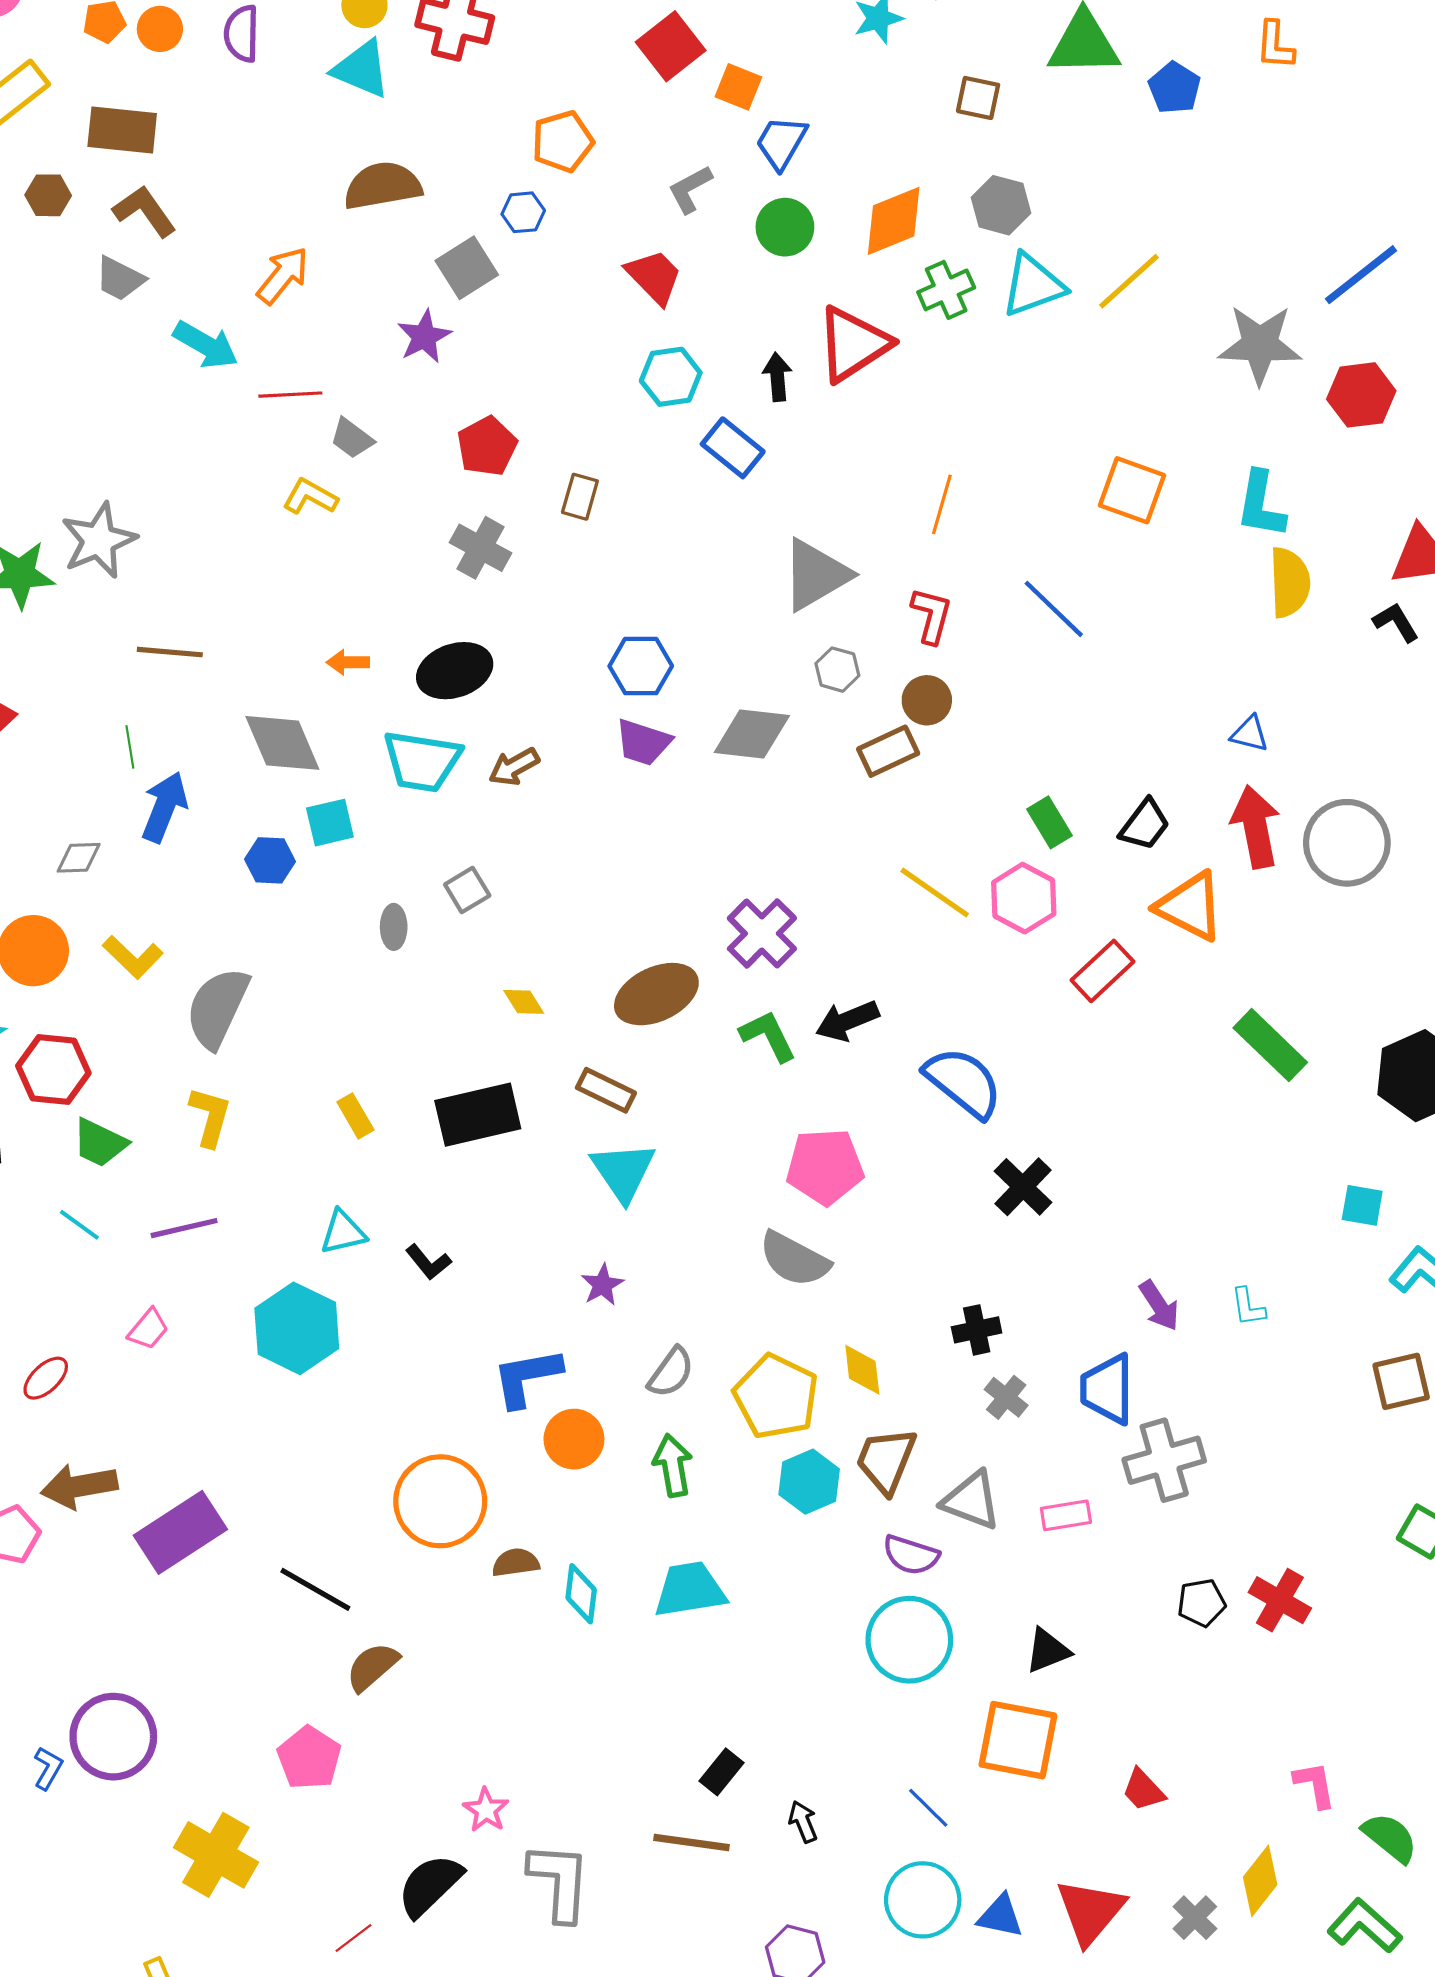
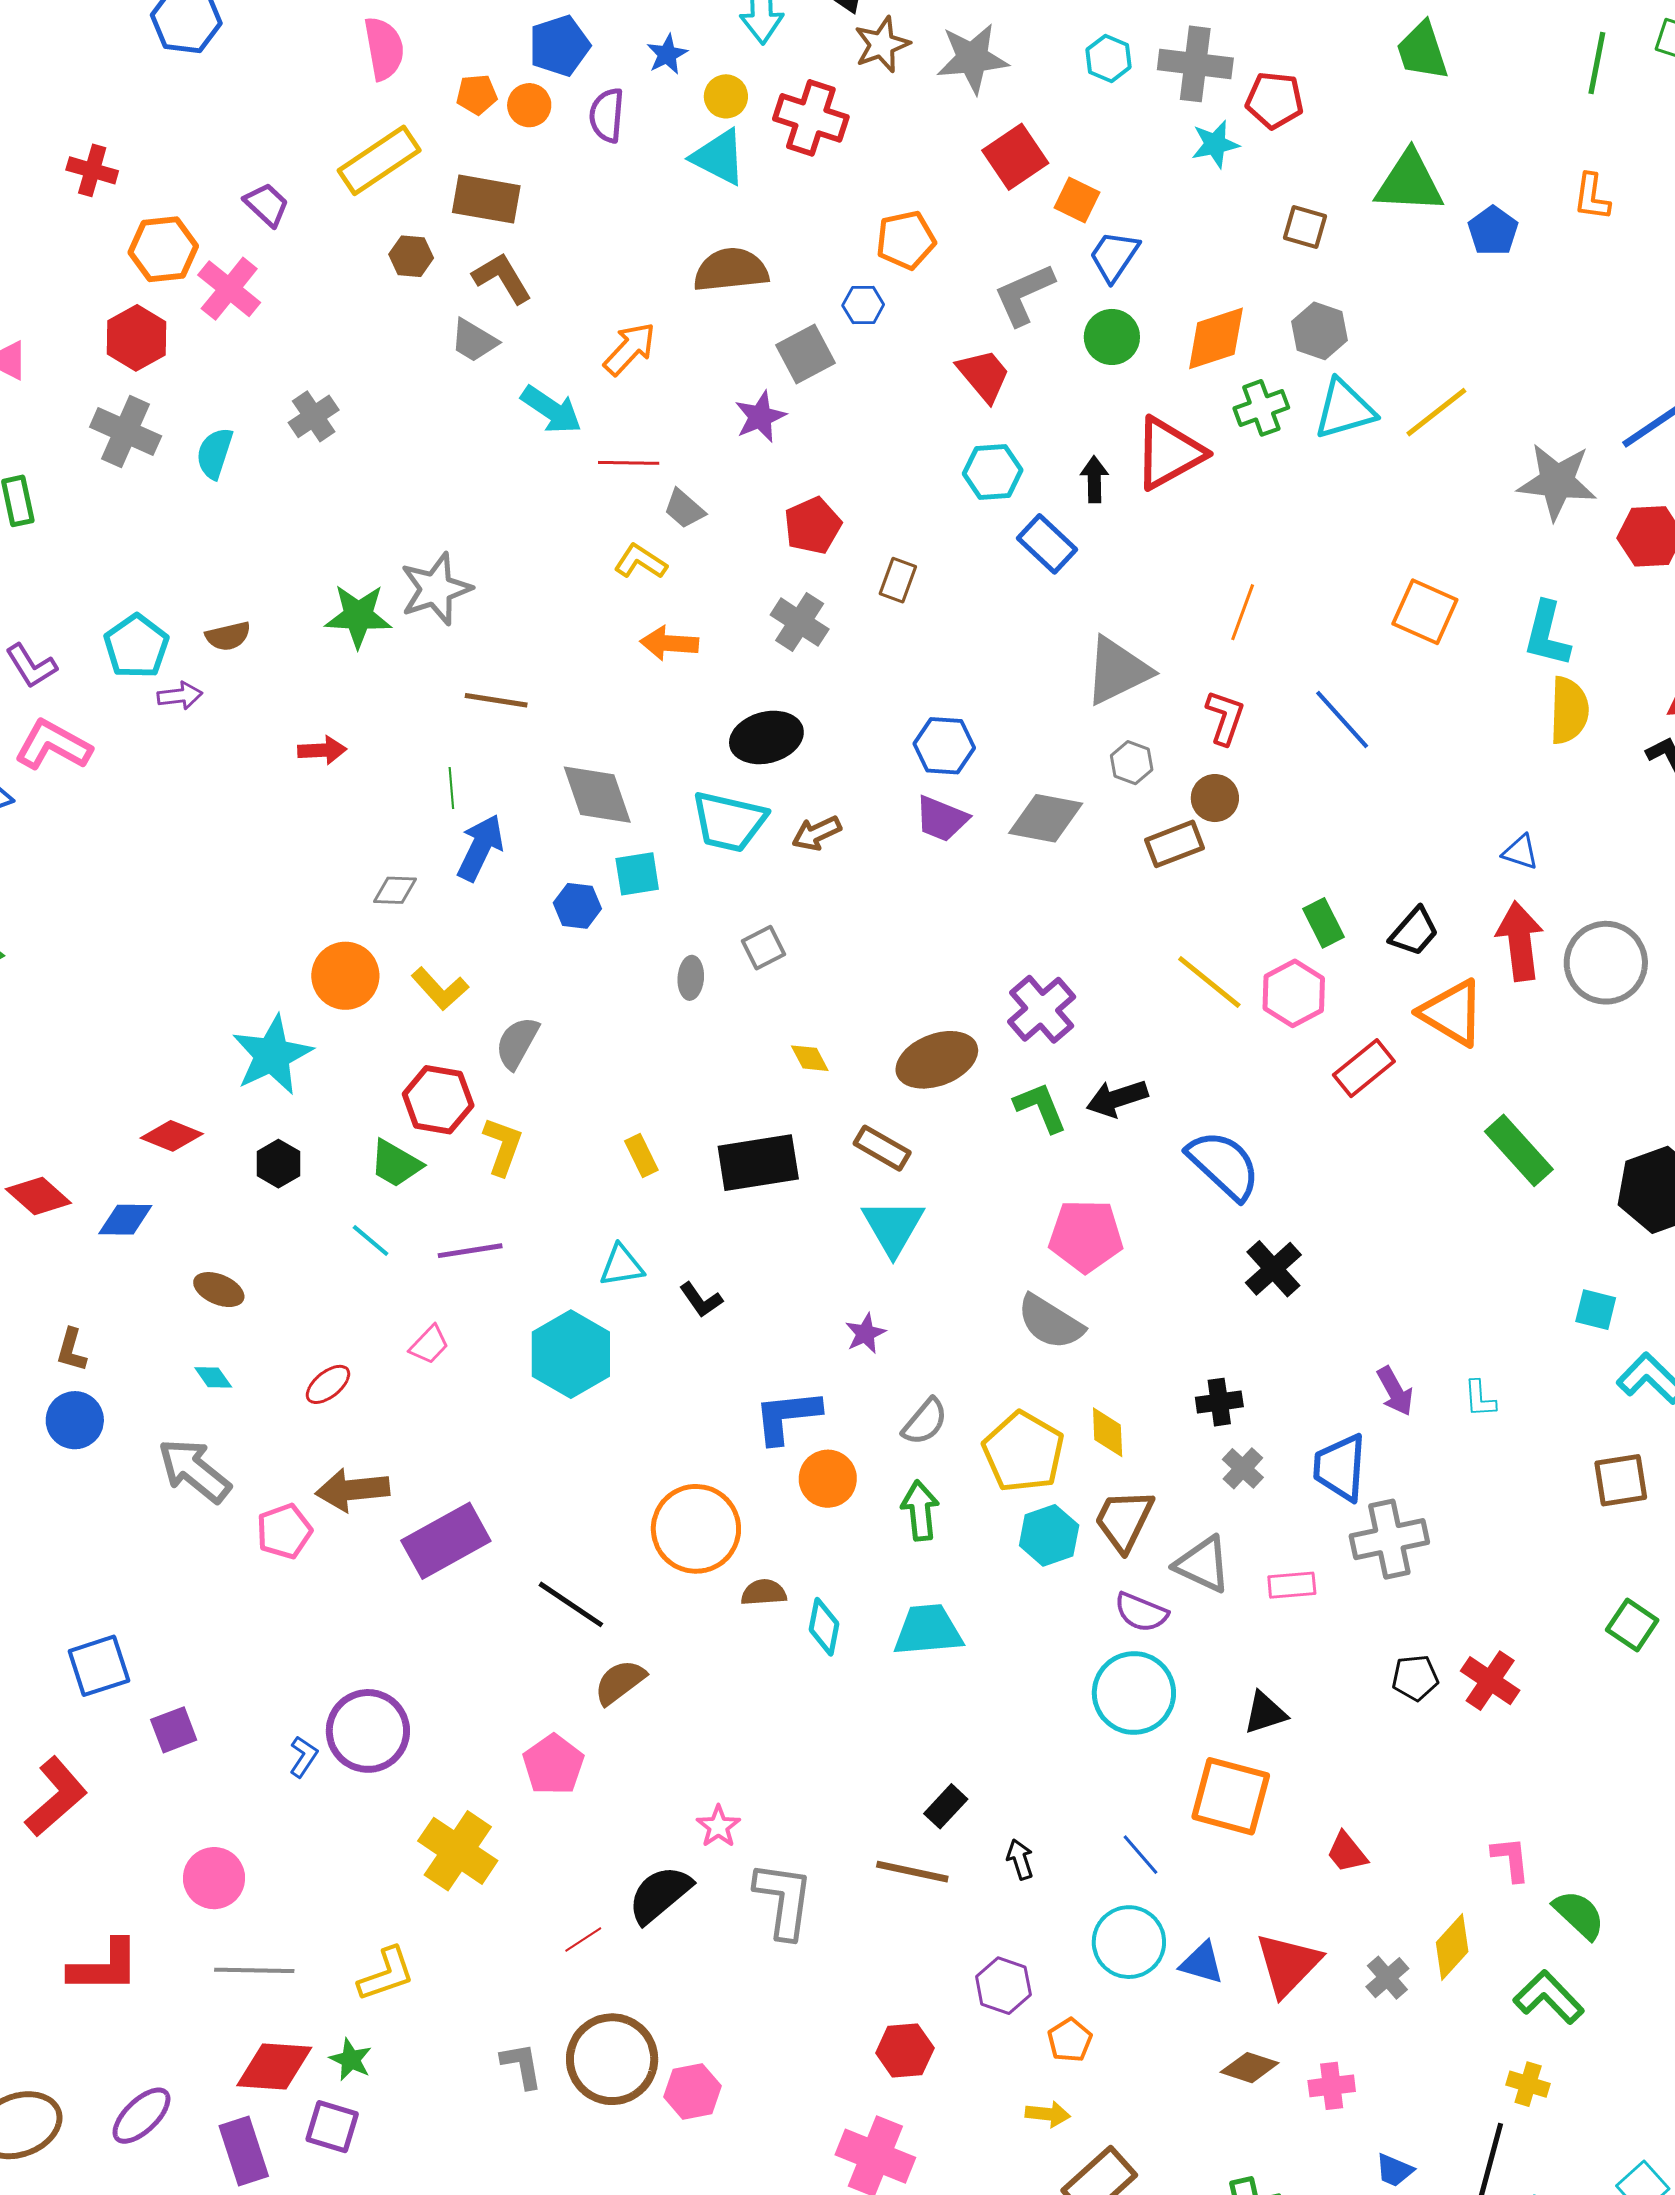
gray L-shape: (690, 189) -> (1024, 294), size x1.4
orange arrow: (348, 662) -> (669, 643), moved, size x1.4
gray semicircle: (217, 1008) -> (517, 1043), size x0.7
red hexagon: (53, 1069) -> (438, 1100), moved

